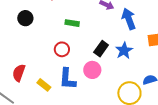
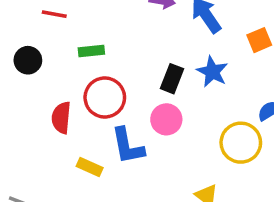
green rectangle: (72, 23) -> (91, 51), moved
red circle: (62, 49) -> (105, 98), size x1.5
red semicircle: (19, 73) -> (61, 118), moved

